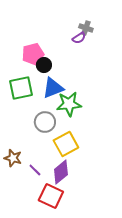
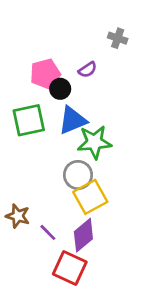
purple semicircle: (79, 38) -> (88, 70), moved
gray circle: (45, 122) -> (78, 175), moved

